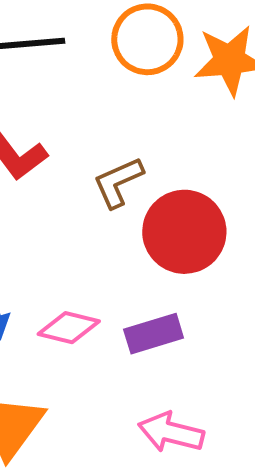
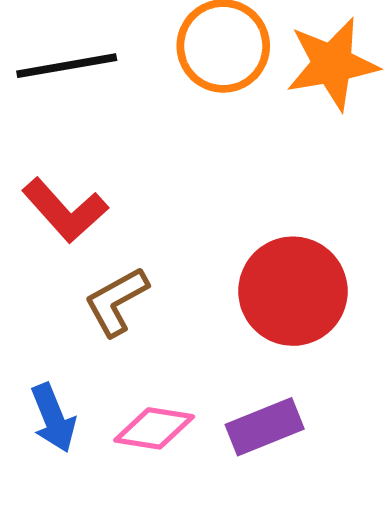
brown L-shape: (118, 182) -> (116, 301), moved

